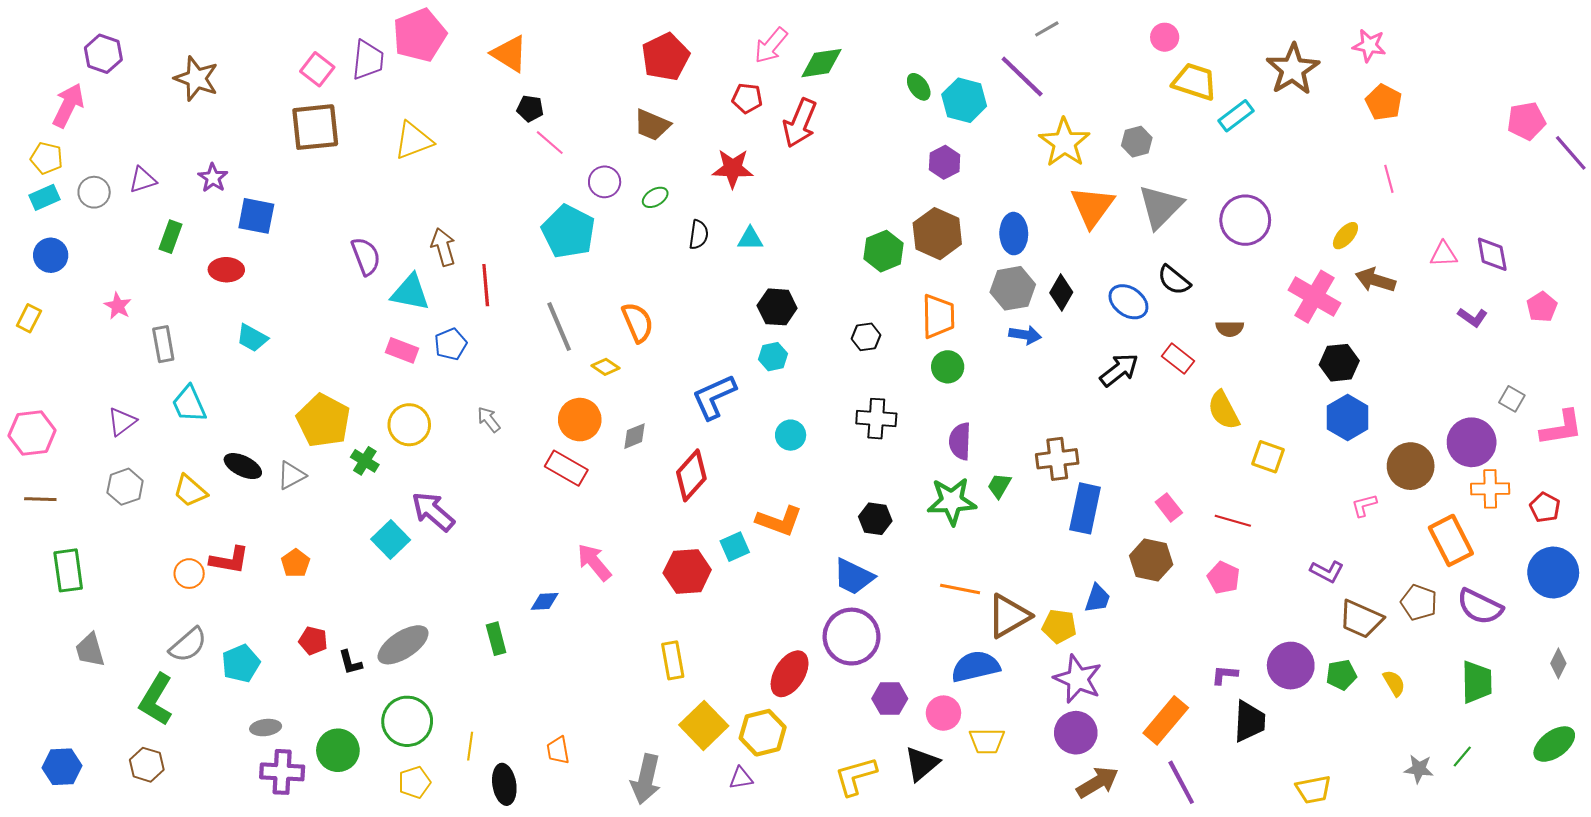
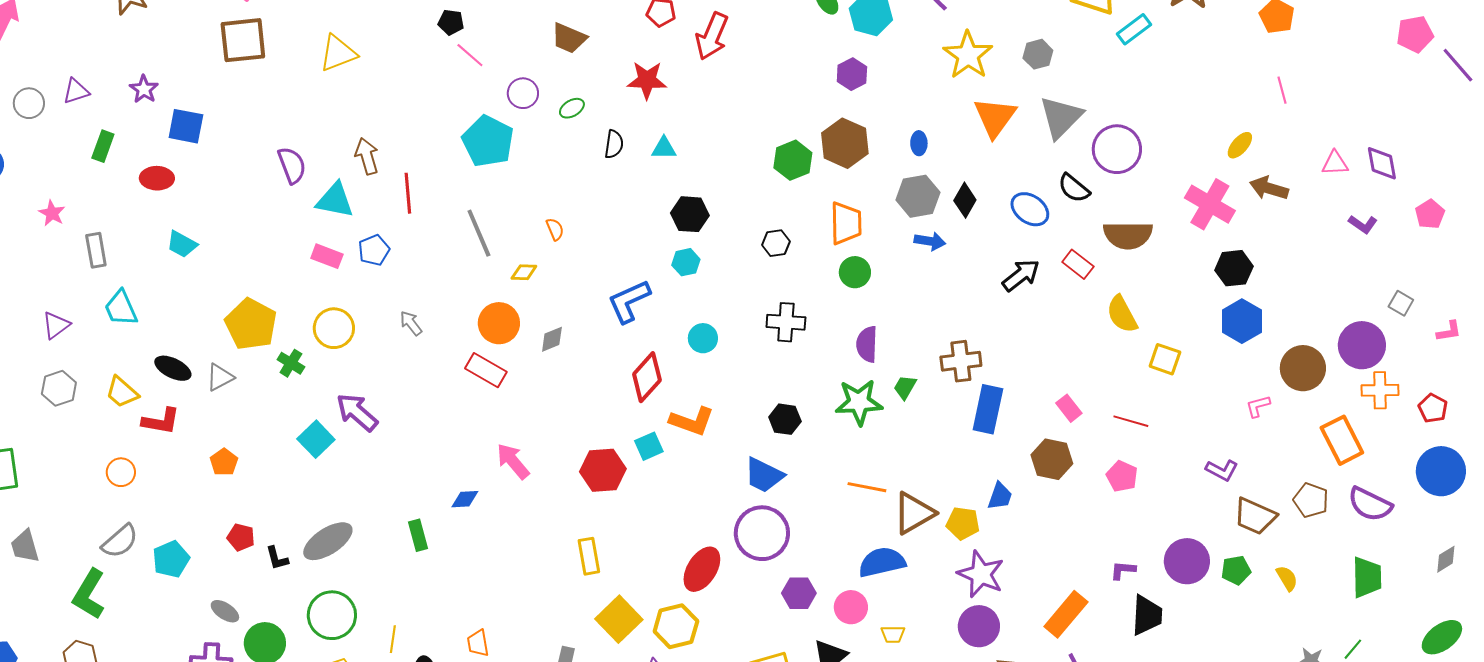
purple circle: (1245, 220) -> (1117, 149), moved
blue ellipse: (1014, 234) -> (919, 143), size x0.6
orange semicircle: (638, 322) -> (555, 229), size x0.6
brown semicircle: (1230, 329) -> (1128, 235), size x1.8
yellow diamond: (606, 367) -> (524, 272), turned -32
pink L-shape: (1561, 428) -> (1449, 331), size x0.6
red diamond: (691, 475) -> (647, 377), moved
red L-shape: (229, 560) -> (161, 421), moved
gray diamond: (1558, 663) -> (1446, 559), turned 32
gray ellipse: (266, 728) -> (225, 611), moved, turned 40
yellow trapezoid: (987, 741) -> (893, 634), size x0.7

